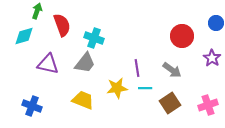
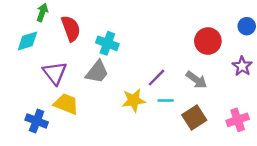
purple triangle: (48, 64) -> (55, 73), turned 40
purple line: (137, 68) -> (156, 78), turned 54
yellow trapezoid: (83, 100) -> (66, 104), moved

